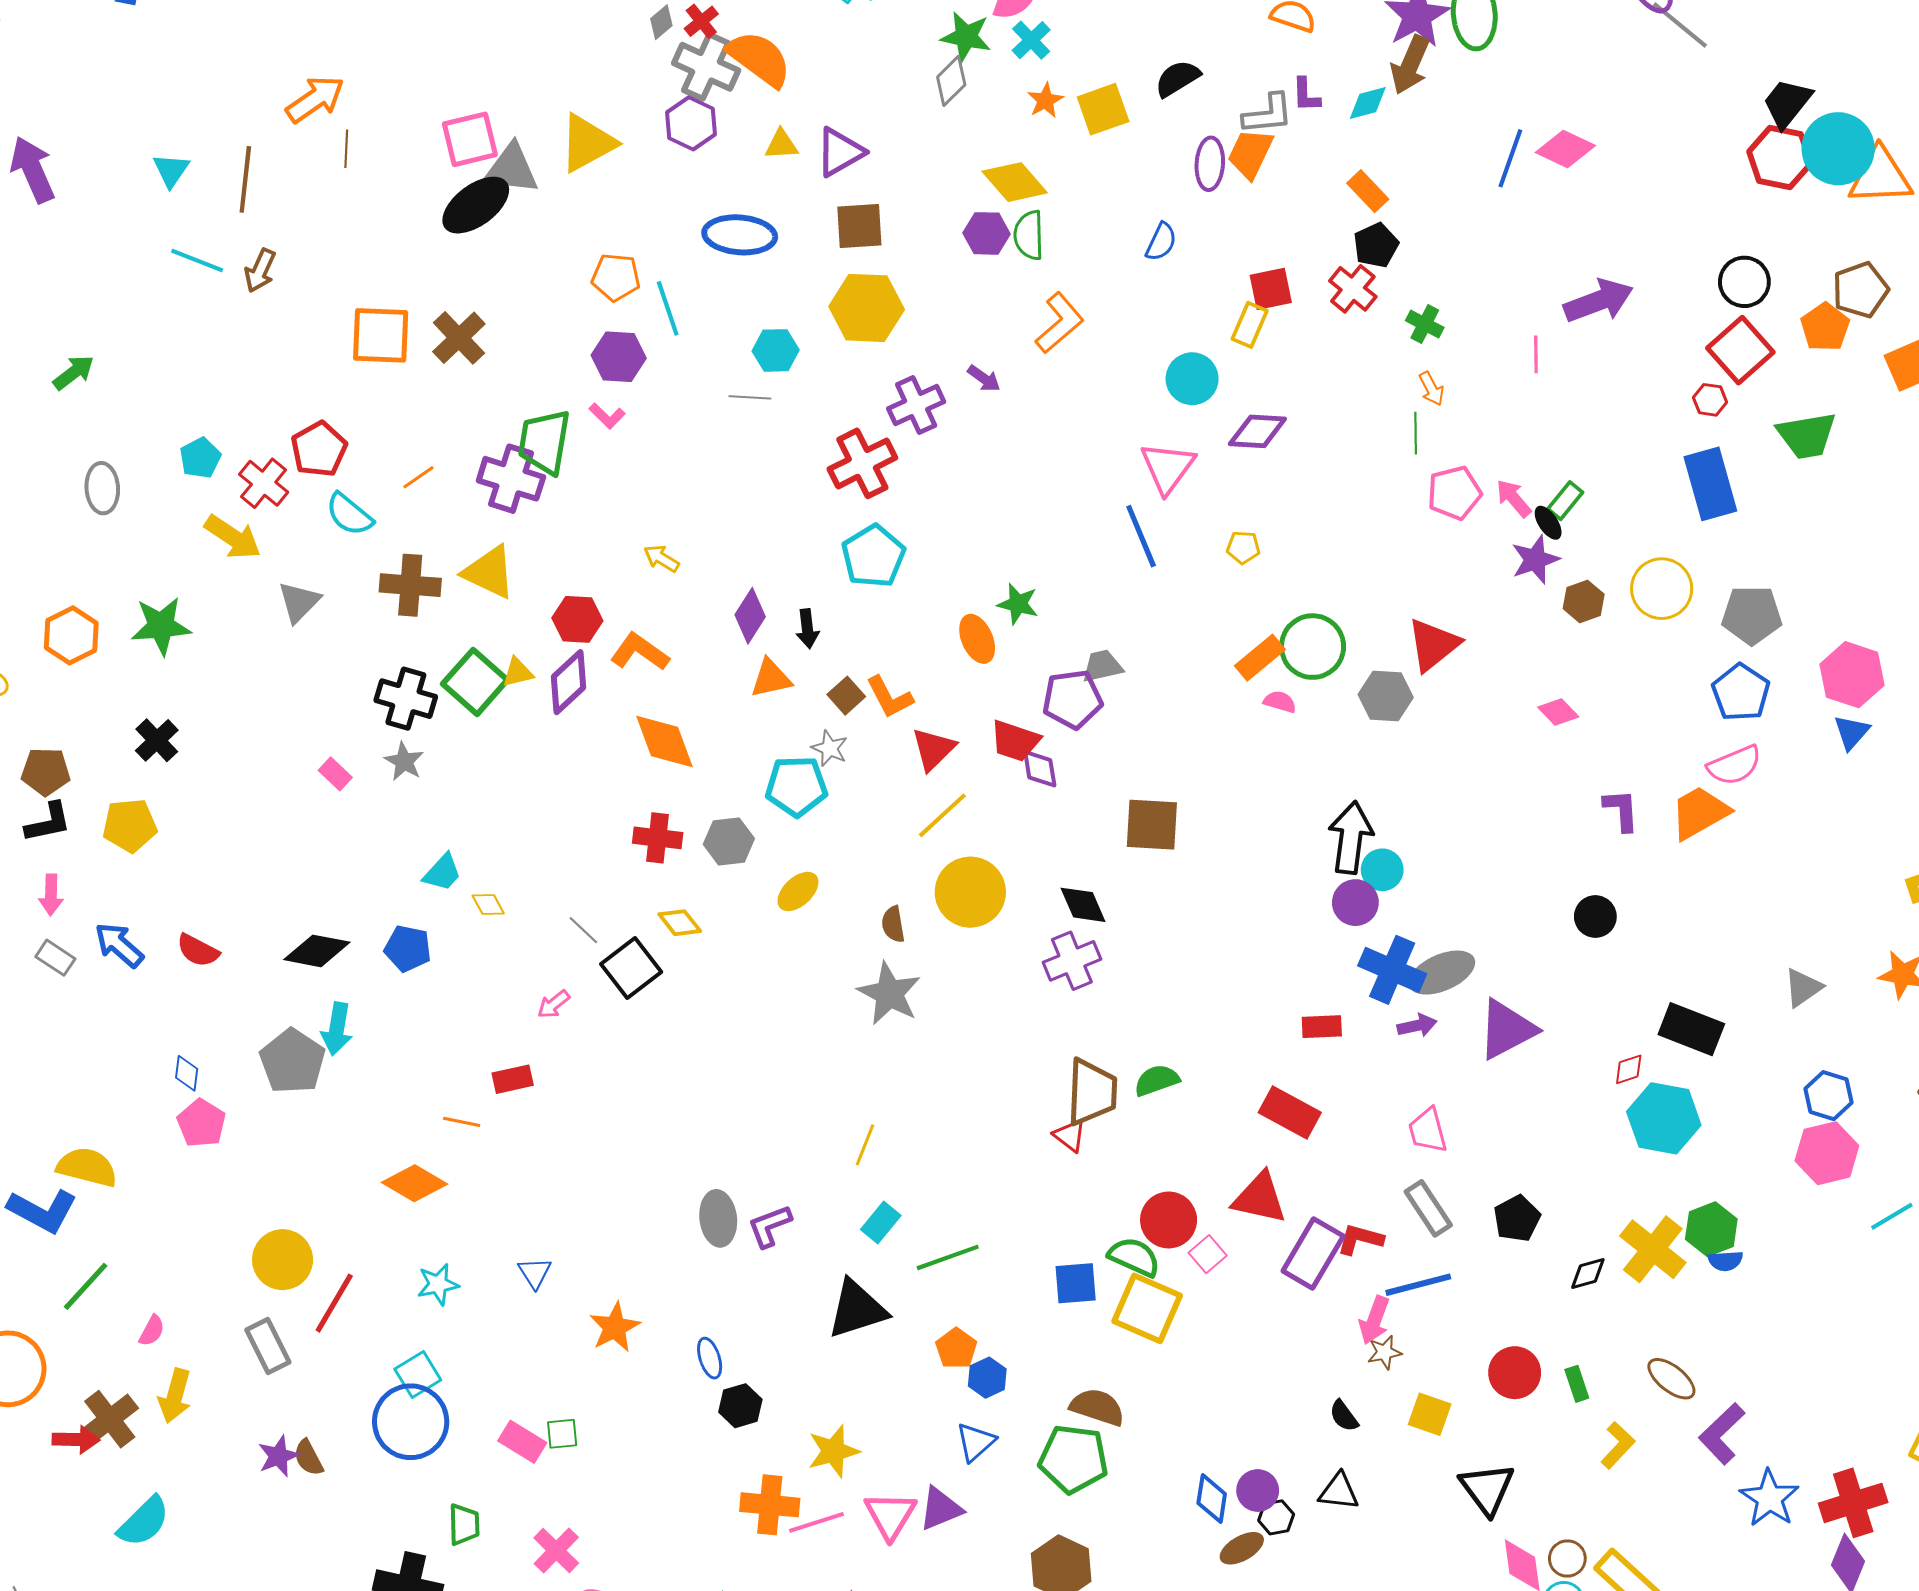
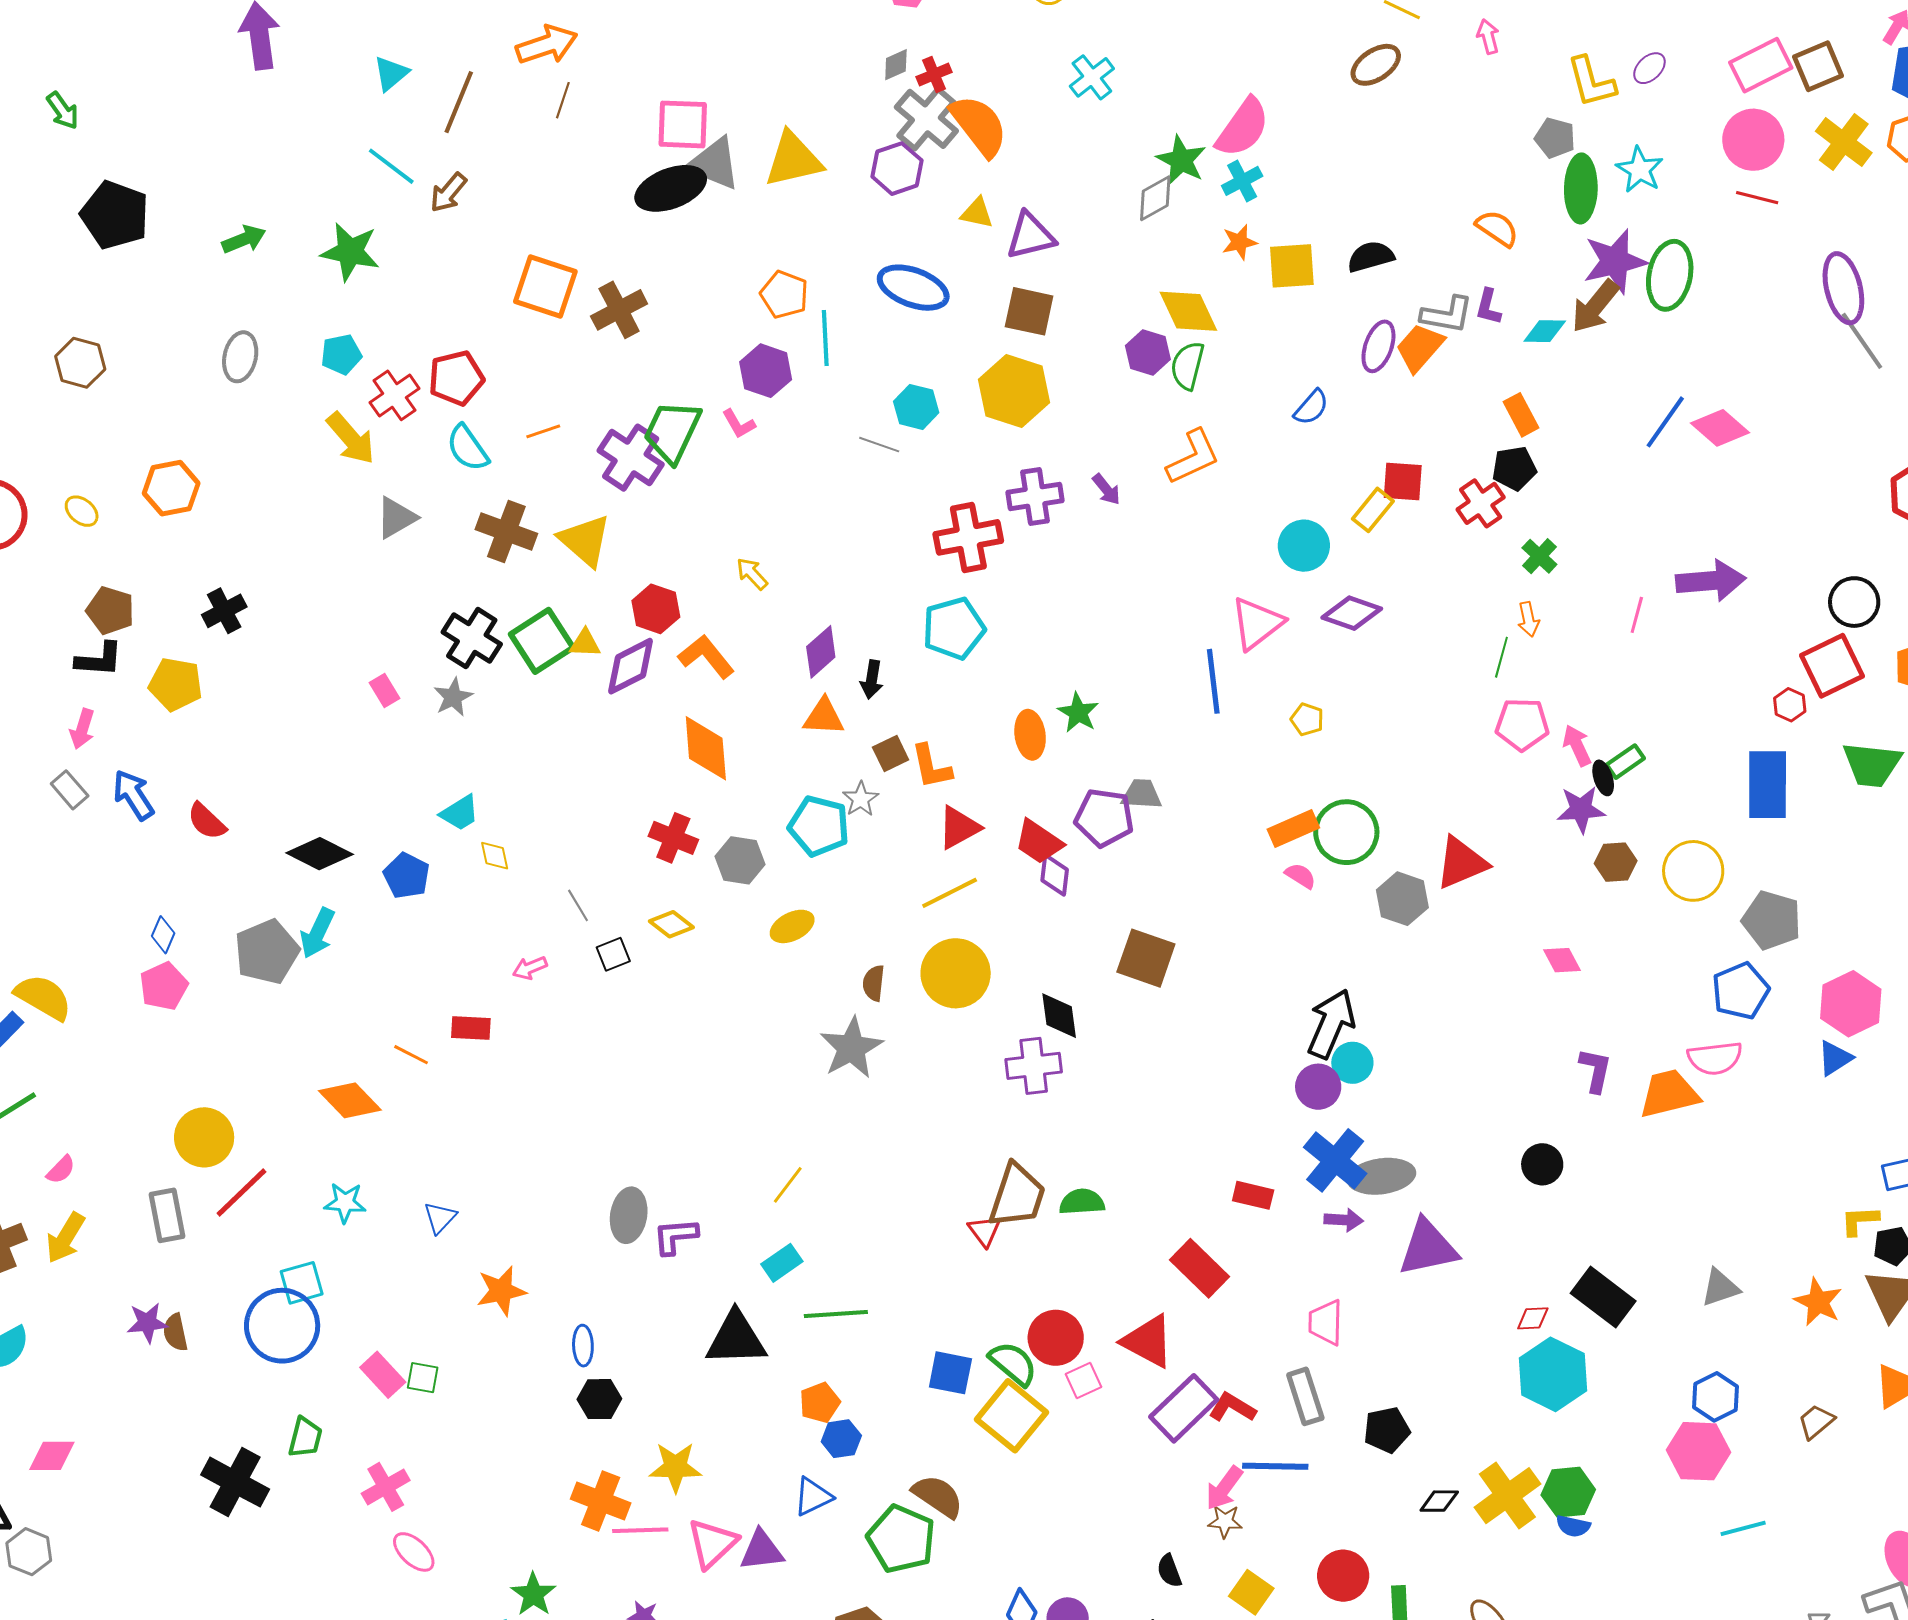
green star: (161, 626) -> (350, 252), moved
yellow diamond: (680, 923) -> (671, 924), turned -30
black square: (631, 968) -> (613, 954), size x0.6

